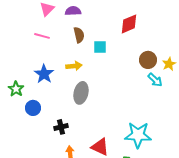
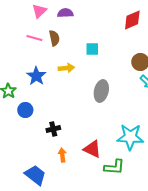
red diamond: (129, 24) -> (132, 20), moved
brown semicircle: (79, 35) -> (54, 38), moved
gray ellipse: (81, 93) -> (101, 91), moved

